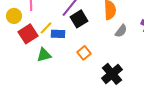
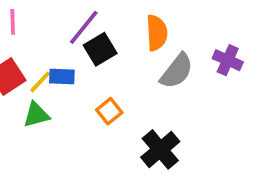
yellow line: (46, 28) -> (40, 82), moved
gray semicircle: (121, 31) -> (177, 71), size x1.5

